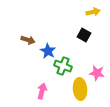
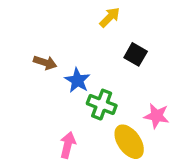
yellow arrow: (93, 12) -> (110, 17), moved, turned -32
yellow ellipse: (80, 89) -> (129, 142), turned -30

